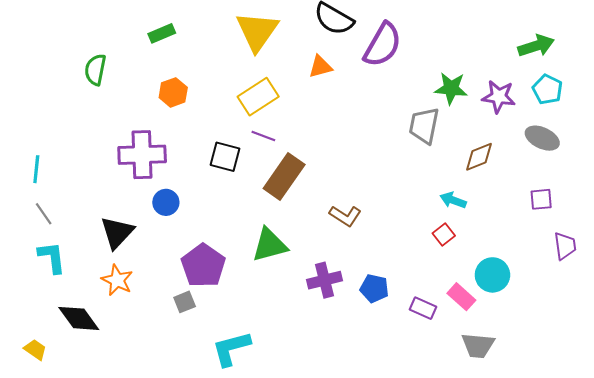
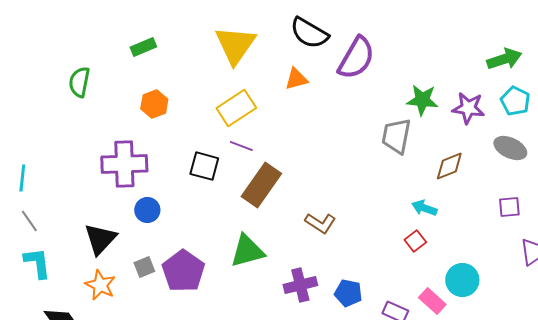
gray square: (185, 302) -> (144, 267), moved

